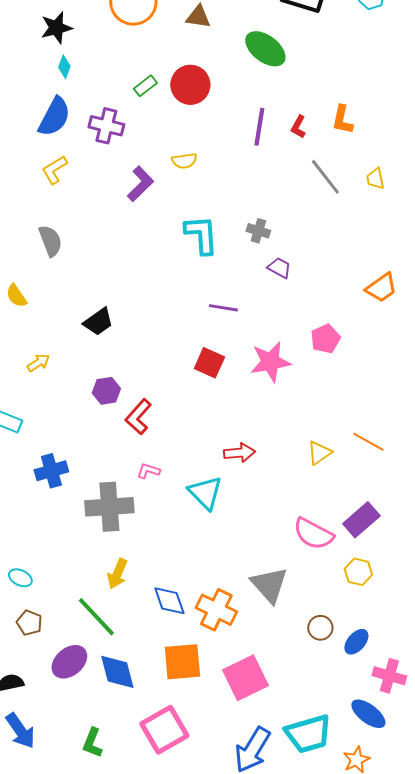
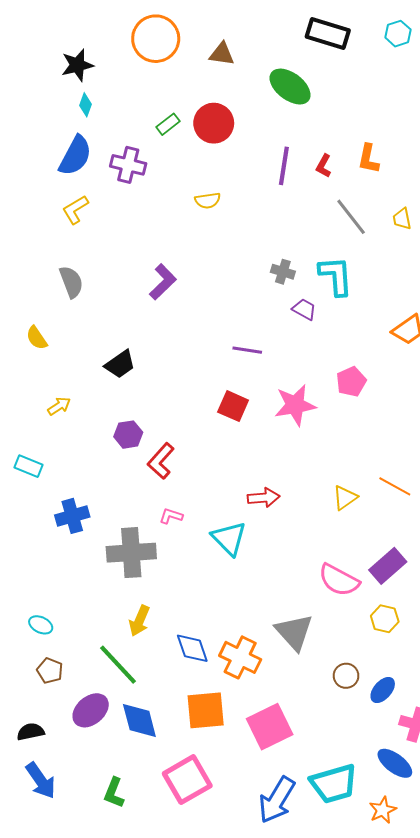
purple L-shape: (140, 184) -> (163, 282), moved
cyan L-shape: (201, 235) -> (336, 276), moved

